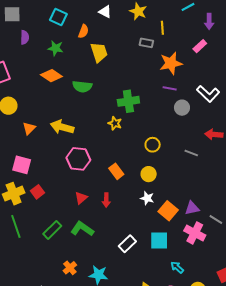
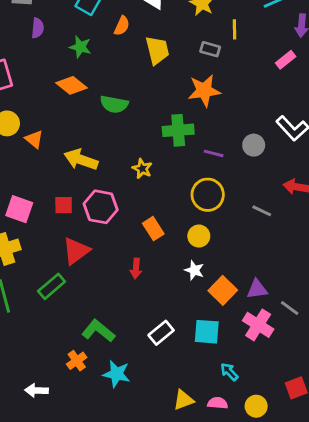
yellow trapezoid: (99, 52) -> (157, 50), moved
orange star: (171, 63) -> (204, 91), moved
purple line: (170, 88) -> (214, 153), moved
yellow star: (115, 123) -> (142, 169), moved
orange triangle: (29, 128) -> (34, 139), moved, turned -40
yellow circle: (153, 145) -> (208, 195), size x1.5
red square: (38, 192) -> (64, 205), moved, turned 32
red triangle: (81, 198) -> (76, 251), moved, size x1.5
green L-shape: (82, 229) -> (98, 331), moved
green rectangle: (52, 230) -> (52, 286), moved

